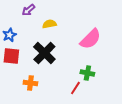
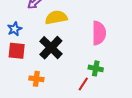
yellow semicircle: (49, 24) -> (56, 17), size x1.5
pink semicircle: (90, 39) -> (99, 33), turned -45

